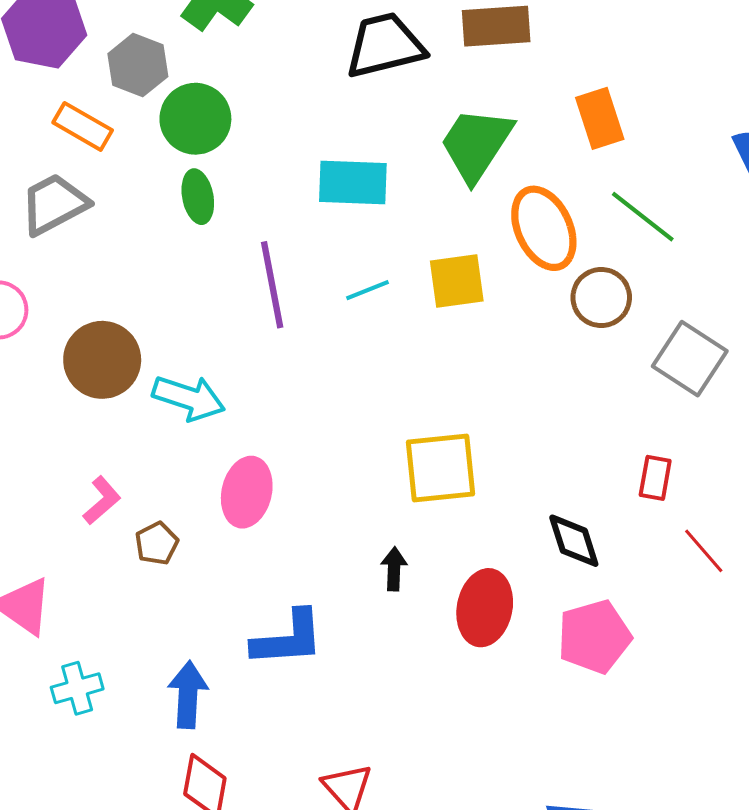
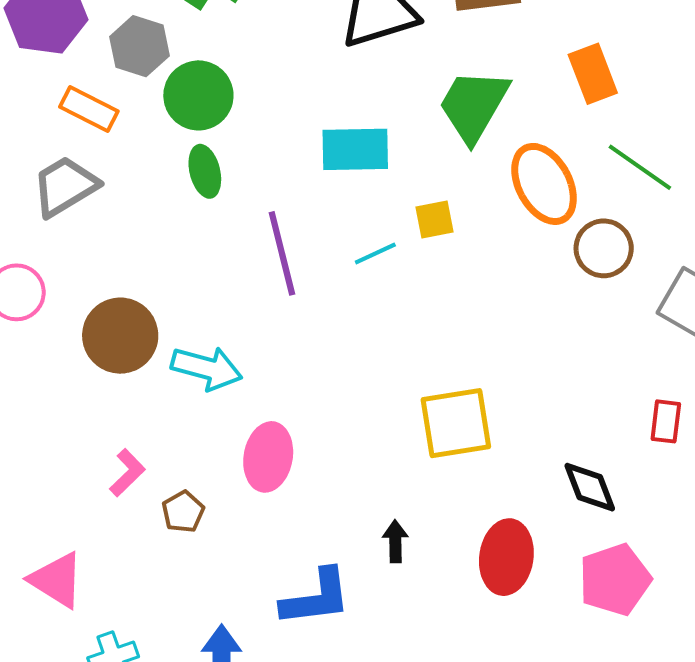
yellow square: (457, 281) -> (435, 220), moved, size x0.7
black arrow: (394, 569) -> (395, 541), moved

